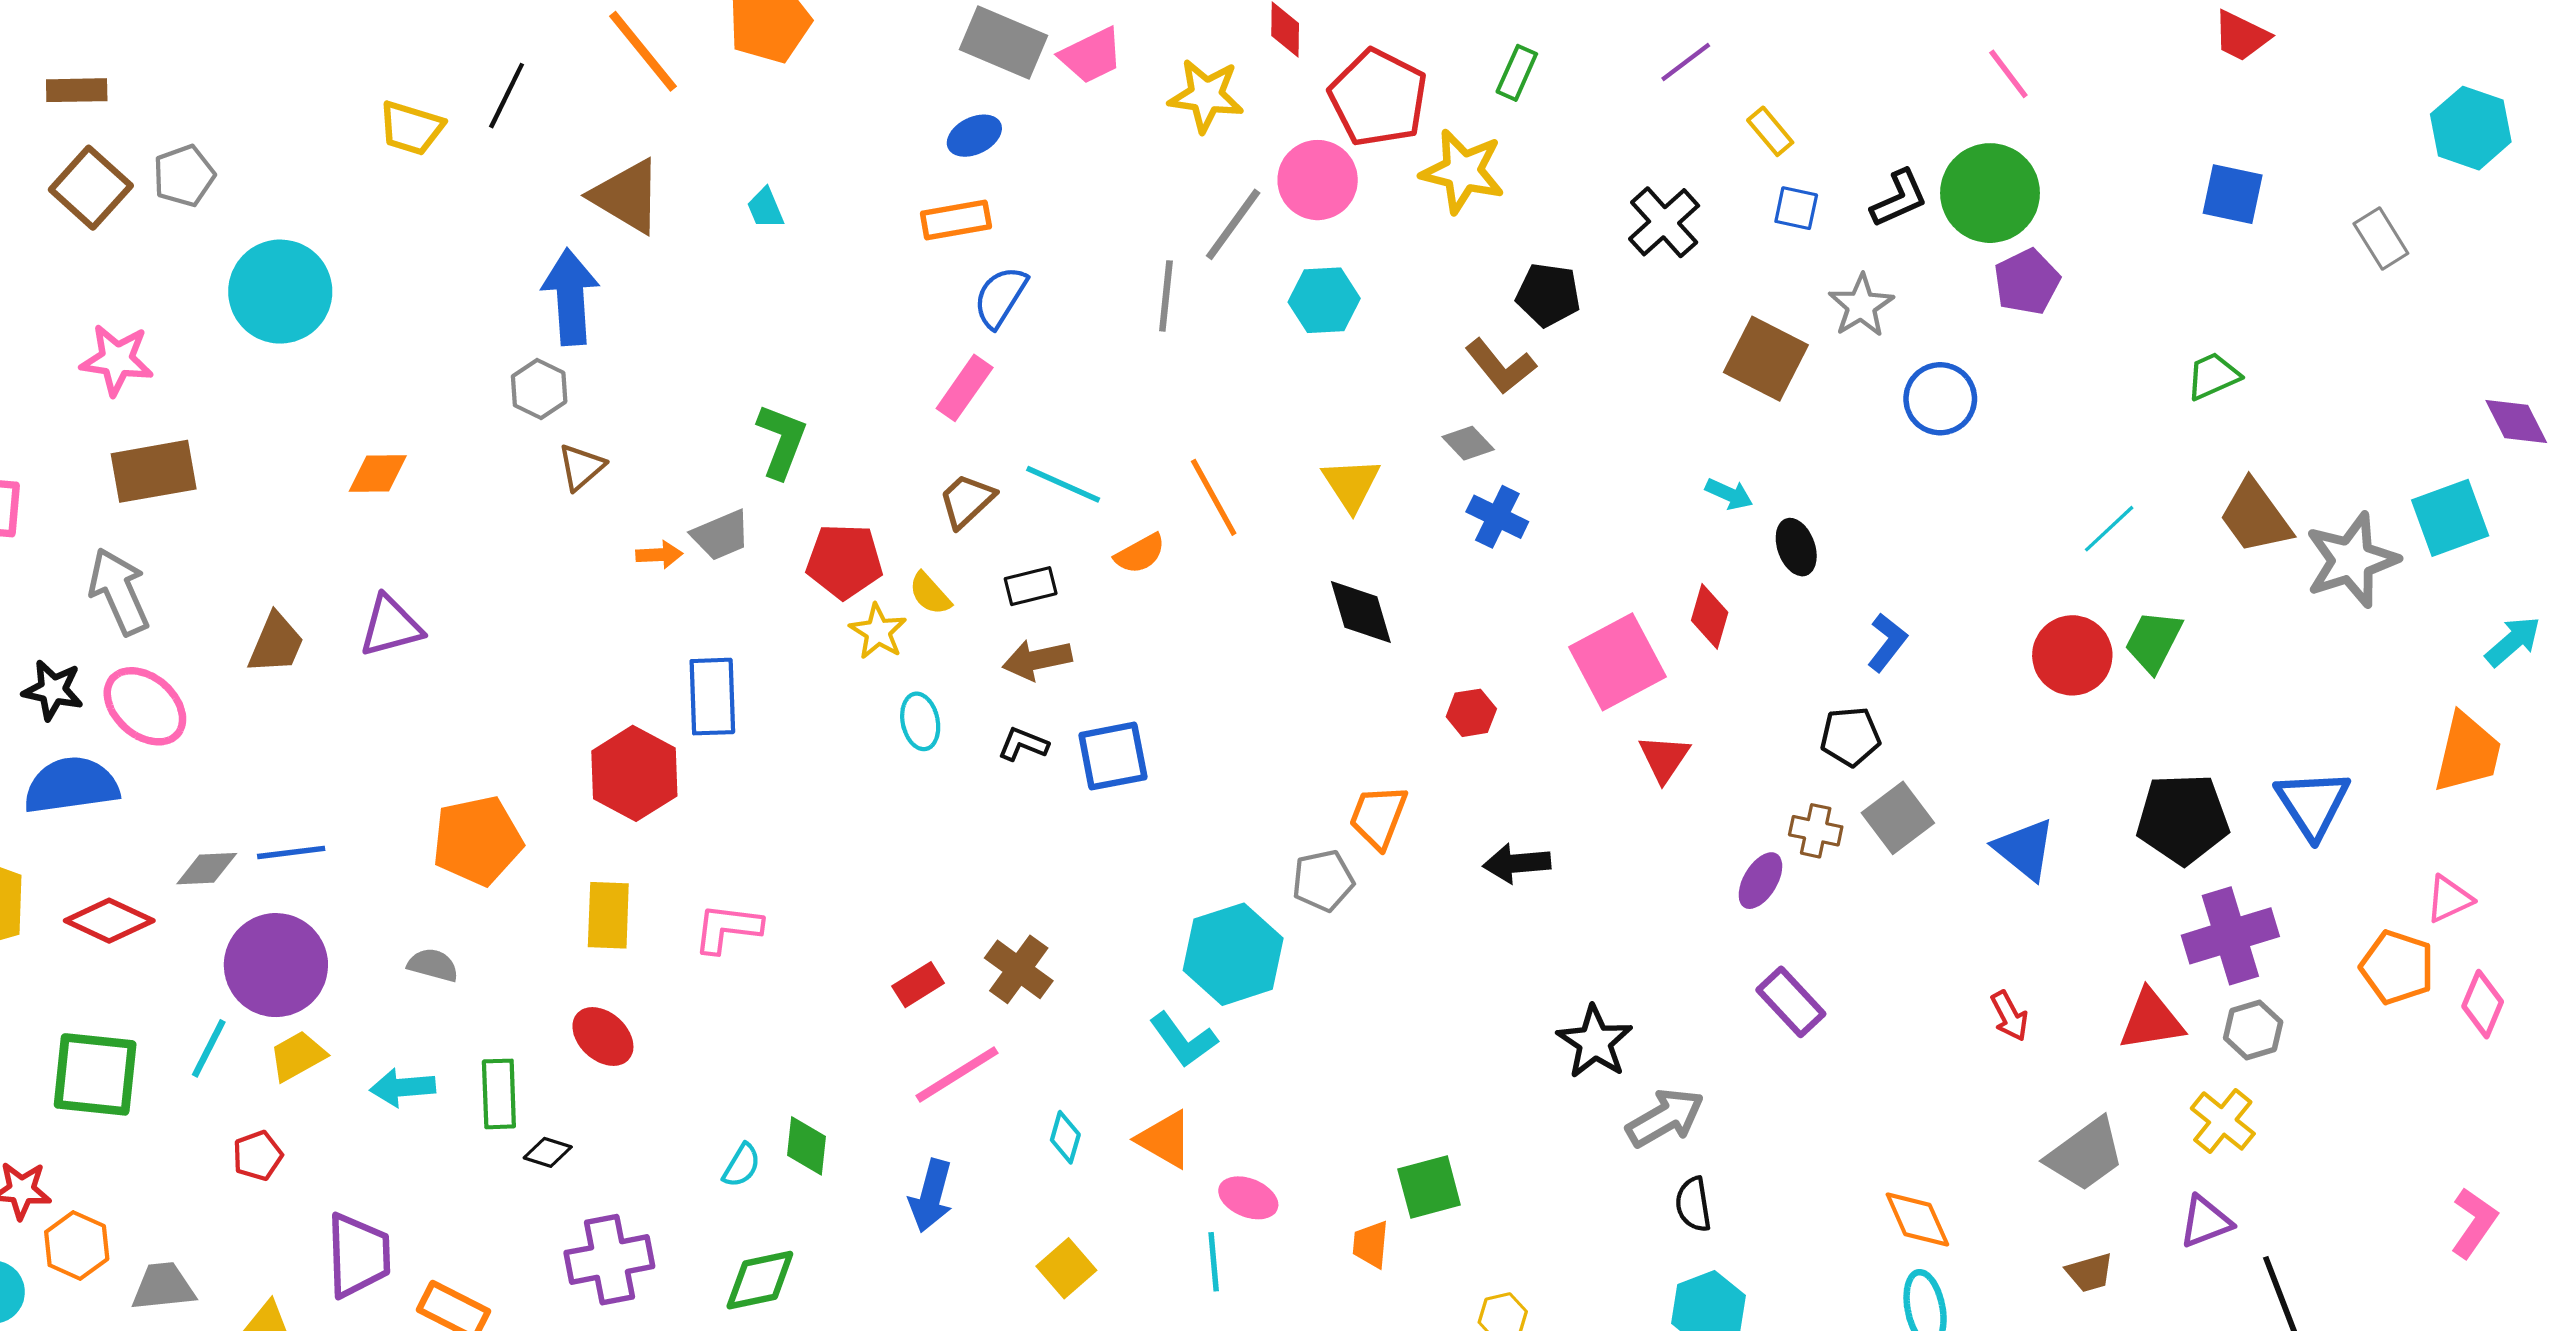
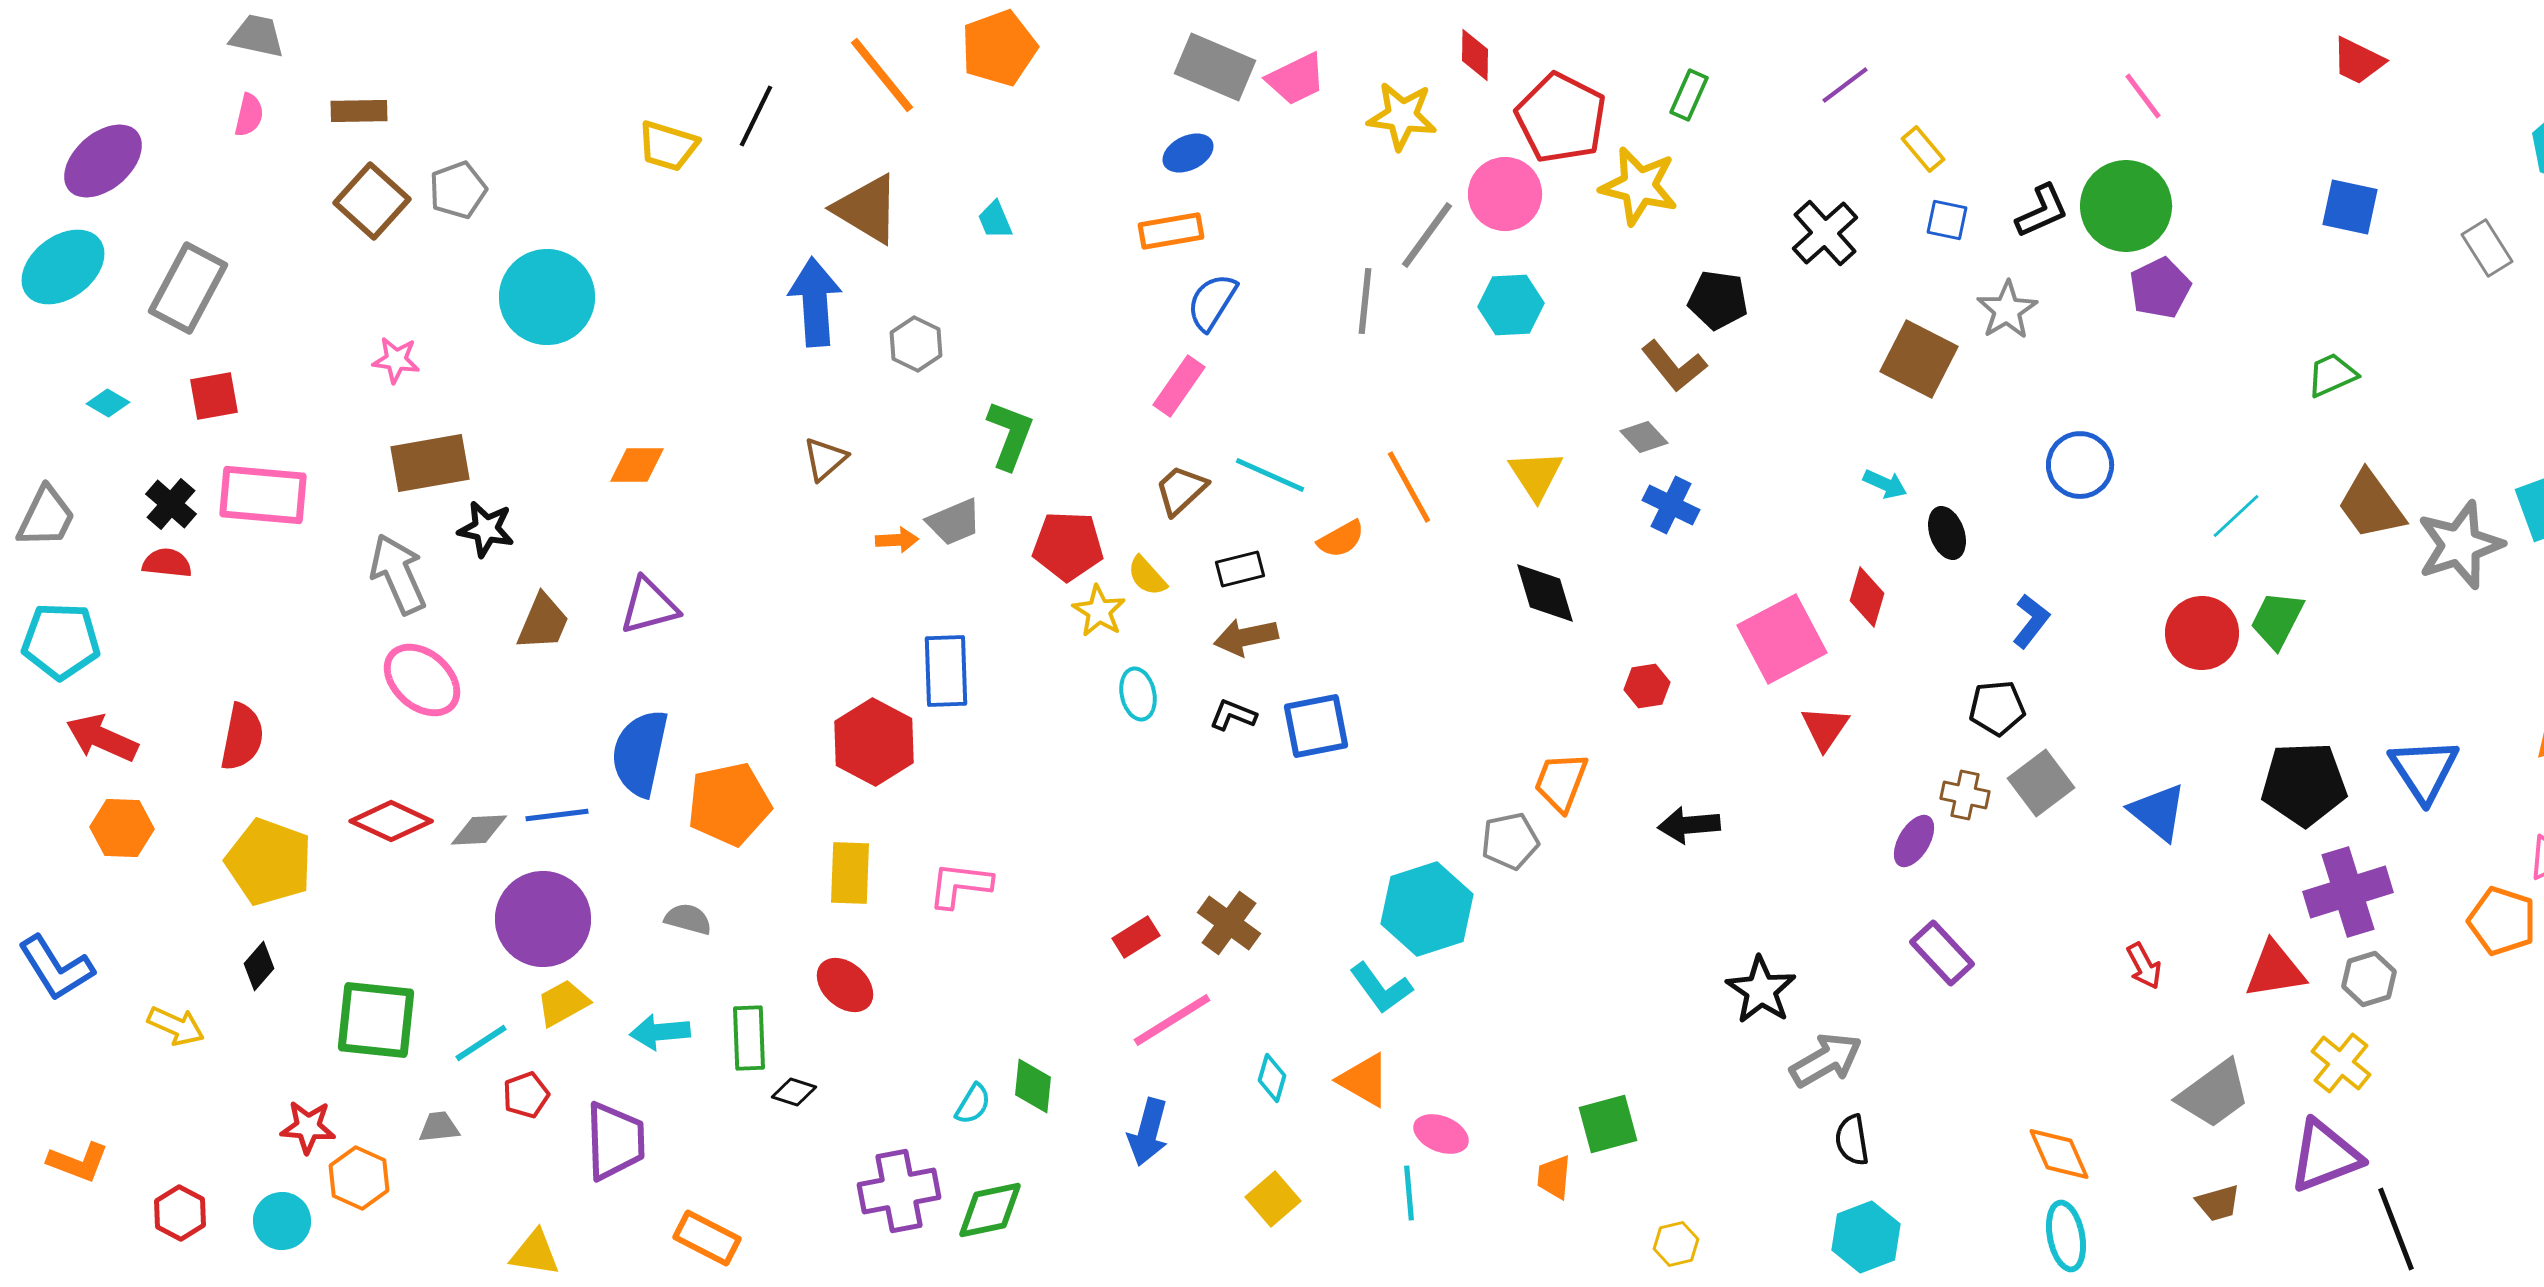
pink star: (117, 360) -> (396, 360), size x0.7
gray hexagon: (539, 389) -> (916, 344), moved
blue circle: (1940, 399) -> (2080, 465), moved
black star: (53, 690) -> (486, 529), moved
blue semicircle: (71, 785) -> (640, 753), moved, turned -70
red diamond: (109, 921) -> (391, 821), moved
cyan line: (209, 1048) -> (481, 1043), moved, turned 30
purple triangle: (2205, 1222) -> (2325, 1156), size x1.5
purple trapezoid: (358, 1255) -> (615, 1141), moved
purple cross: (609, 1260) -> (899, 1191), moved
gray trapezoid: (163, 1287) -> (439, 1127), moved, size x0.7

